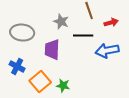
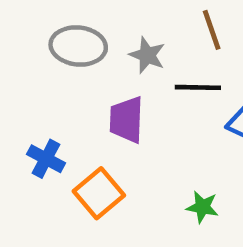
gray ellipse: (22, 33) -> (78, 46), moved
green star: (63, 86) -> (202, 207), moved

